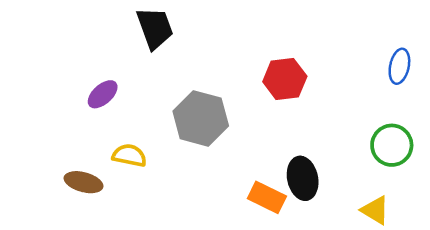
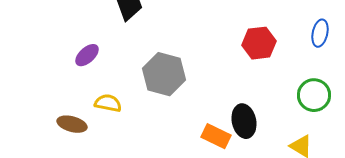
red hexagon: (285, 79) -> (259, 43), moved

